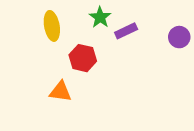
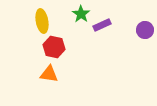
red hexagon: (83, 58) -> (54, 47), moved

